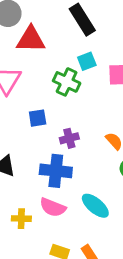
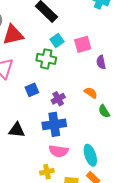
cyan ellipse: (95, 206) -> (90, 155), moved, turned 45
yellow cross: (21, 219) -> (47, 172), moved

